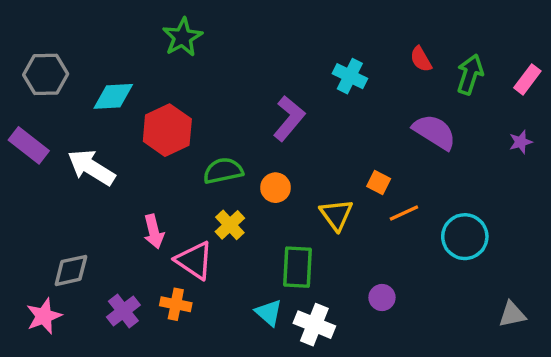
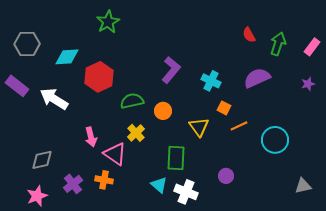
cyan cross: (350, 76) -> (211, 81), moved
purple semicircle: (434, 132) -> (257, 78), turned -56
pink star: (44, 316) -> (37, 196), moved

